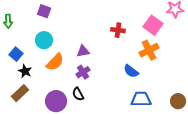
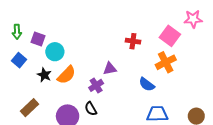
purple square: (44, 11) -> (38, 39), moved
purple triangle: (83, 51) -> (110, 69), moved
blue square: (16, 54) -> (19, 60), moved
black star: (25, 71) -> (44, 75), moved

